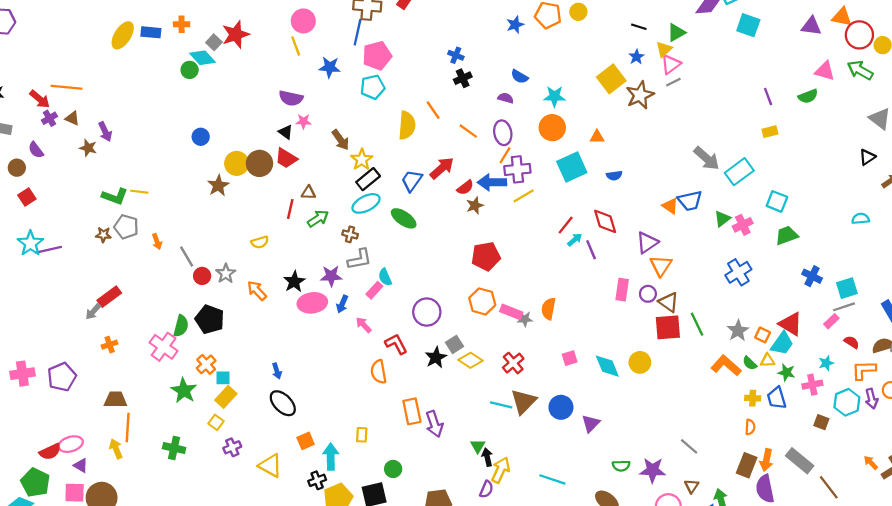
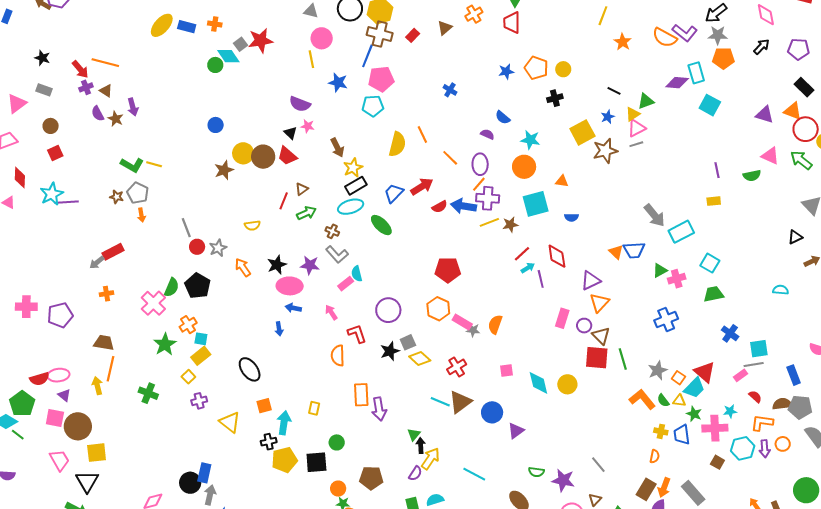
black cross: (463, 78) -> (555, 98), moved
purple semicircle: (36, 150) -> (98, 114), moved
brown triangle: (308, 193) -> (302, 189), turned -48
brown star: (475, 205) -> (510, 225), moved
orange arrow: (157, 242) -> (141, 215), moved
gray L-shape: (359, 259) -> (337, 254), turned 50
blue arrow: (342, 304) -> (293, 308), moved, turned 70
blue arrow: (277, 371) -> (279, 329), moved
pink cross: (812, 385) -> (715, 428), size x1.4

